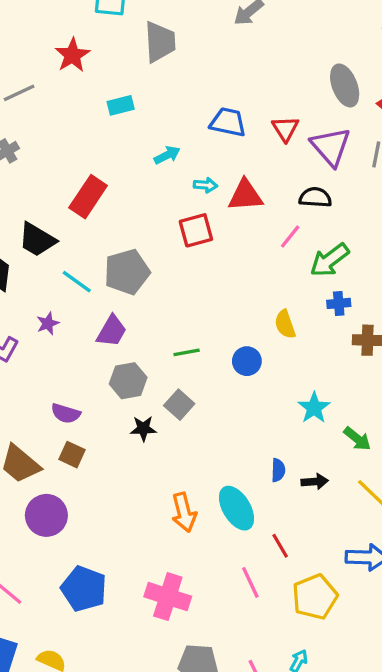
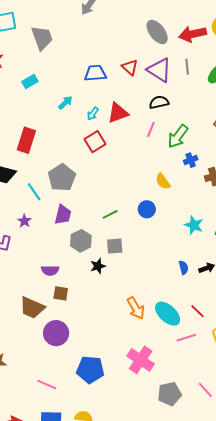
cyan arrow: (205, 185) -> (93, 114), turned 136
cyan line: (77, 282) -> (34, 192), turned 36
gray square: (179, 405) -> (115, 246), turned -30
cyan ellipse: (237, 508) -> (168, 314), moved
pink line: (250, 582) -> (186, 338), turned -66
pink cross: (168, 597) -> (141, 360), turned 32

